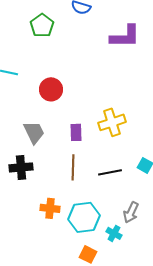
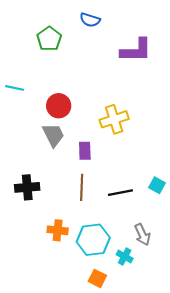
yellow cross: (112, 122) -> (114, 119), moved
gray trapezoid: (34, 132) -> (53, 135), moved
gray arrow: (131, 212) -> (142, 235), turned -50

